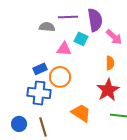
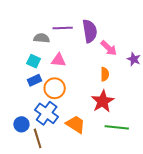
cyan square: (81, 39) -> (34, 61), moved
blue cross: (39, 93) -> (47, 113), moved, turned 30
blue circle: (19, 124) -> (21, 124), moved

